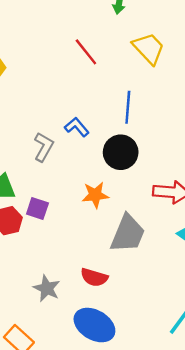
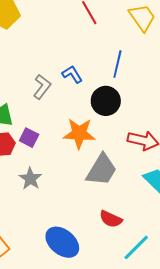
orange star: (95, 195) -> (79, 133), size x1.4
red semicircle: (94, 277) -> (111, 219), moved
gray star: (47, 288) -> (30, 179), moved

